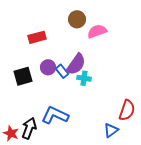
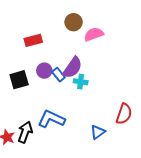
blue triangle: (111, 130) -> (98, 132), moved

